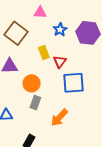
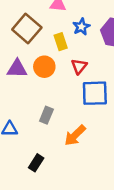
yellow rectangle: (44, 52) -> (61, 42), moved
orange circle: (32, 83) -> (44, 67), moved

